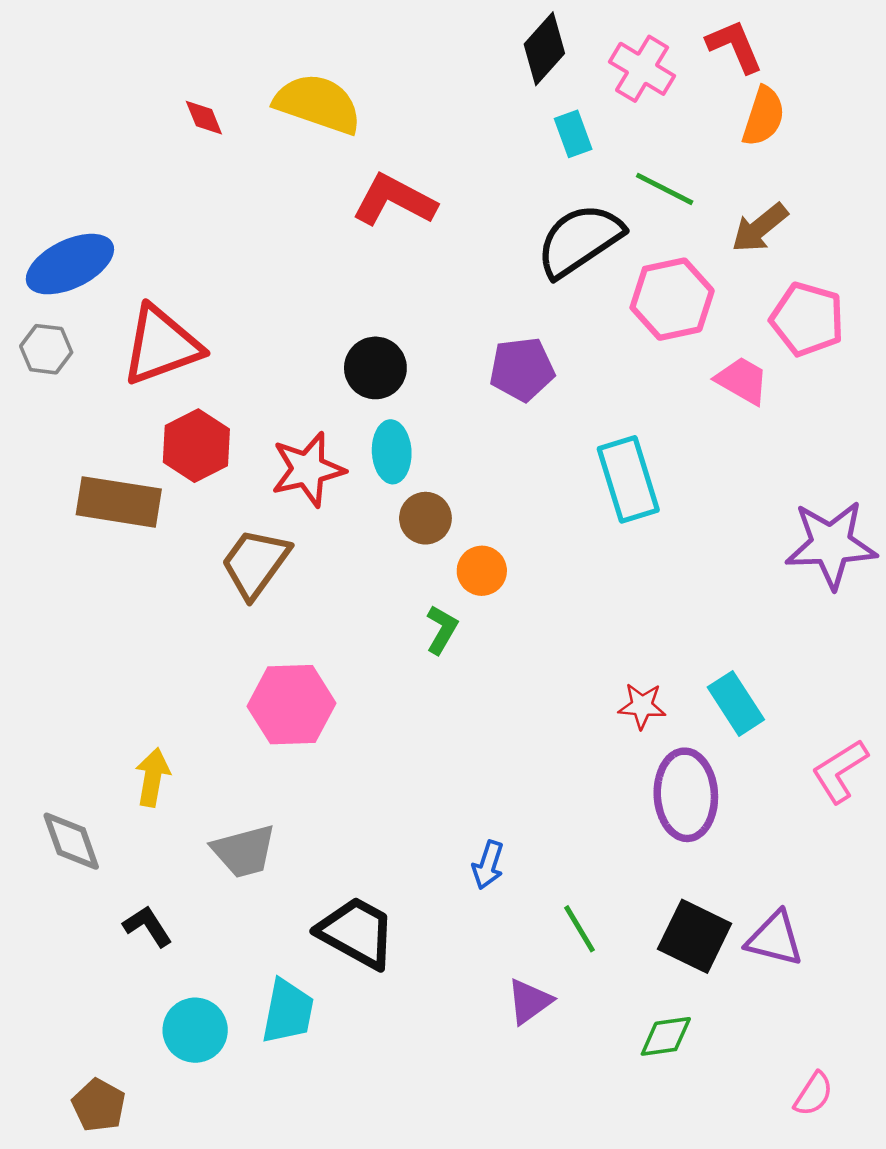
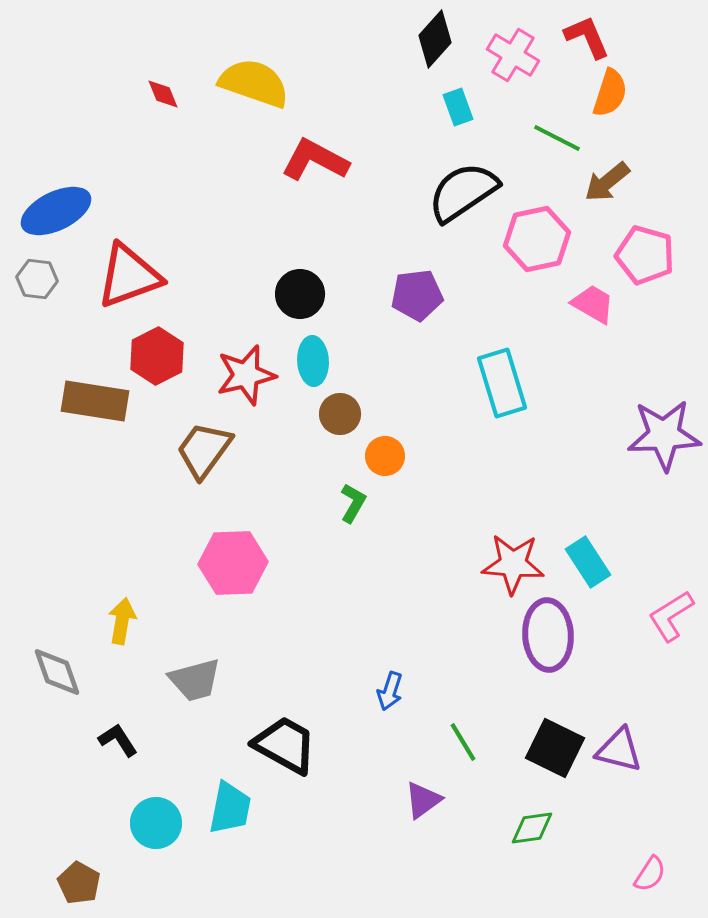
green line: (665, 189) -> (557, 138), moved
red star: (642, 706) -> (513, 564), size x1.6

